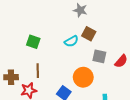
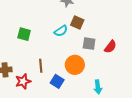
brown line: (38, 71) -> (41, 66), moved

